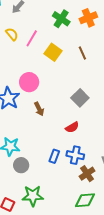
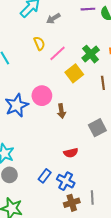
green cross: (61, 19) -> (91, 54), moved
gray square: (80, 98) -> (97, 128), moved
brown arrow: (39, 109) -> (61, 111), moved

